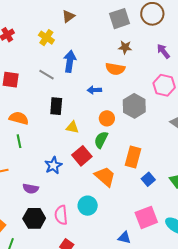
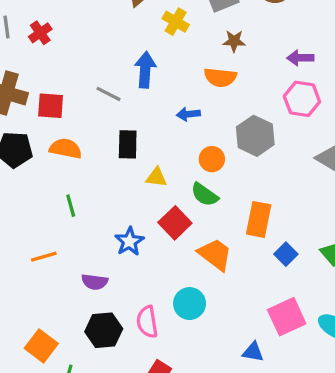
yellow cross: (46, 38) -> (176, 22), moved
purple arrow: (163, 51) -> (300, 58), moved, turned -49
orange semicircle: (19, 118) -> (66, 149), moved
green semicircle: (101, 140) -> (205, 195), turned -78

